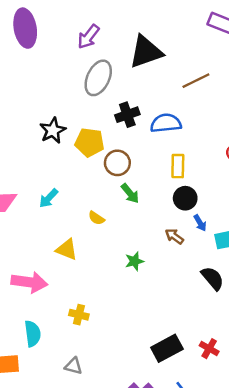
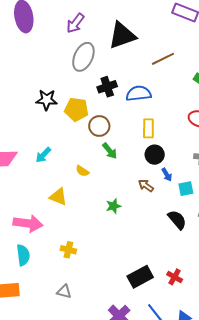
black star: (53, 131) -> (47, 100), turned 30
cyan semicircle: (33, 334) -> (23, 255), moved

